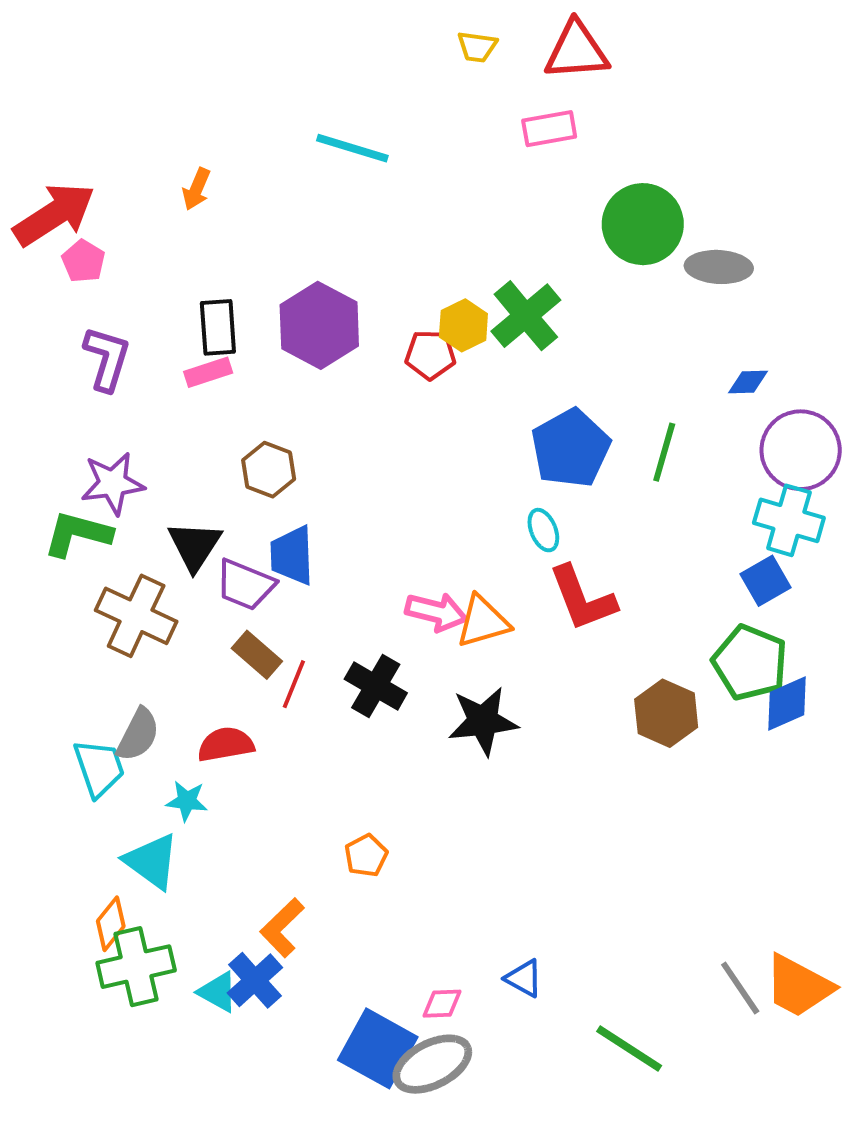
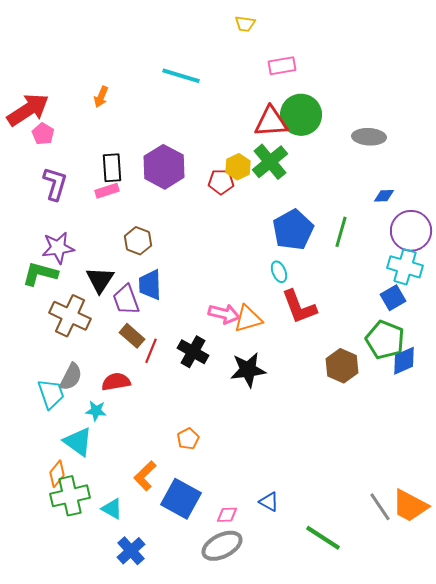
red triangle: (577, 51) -> (271, 122), moved
green circle: (643, 224) -> (301, 115), moved
purple trapezoid: (245, 585) -> (126, 300), turned 48
blue cross: (255, 980) -> (131, 551), moved
blue square: (378, 1048) -> (181, 499), moved

